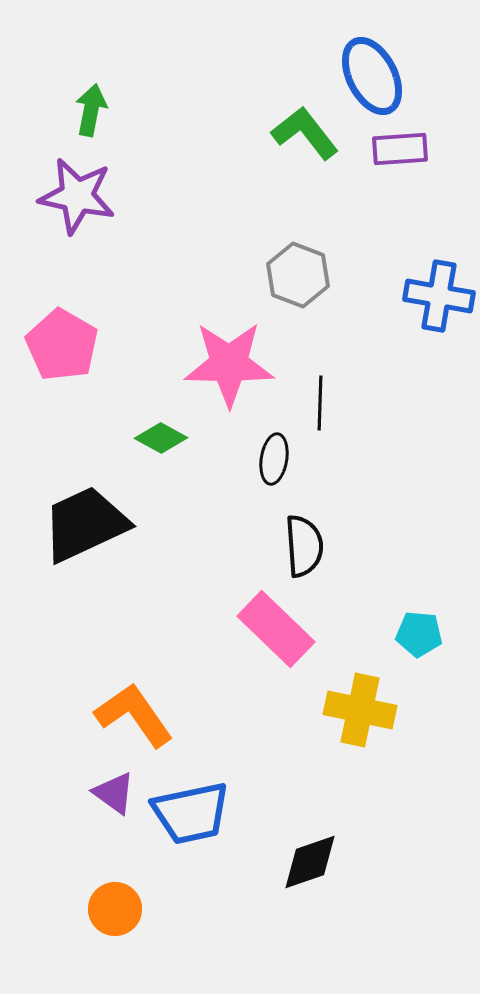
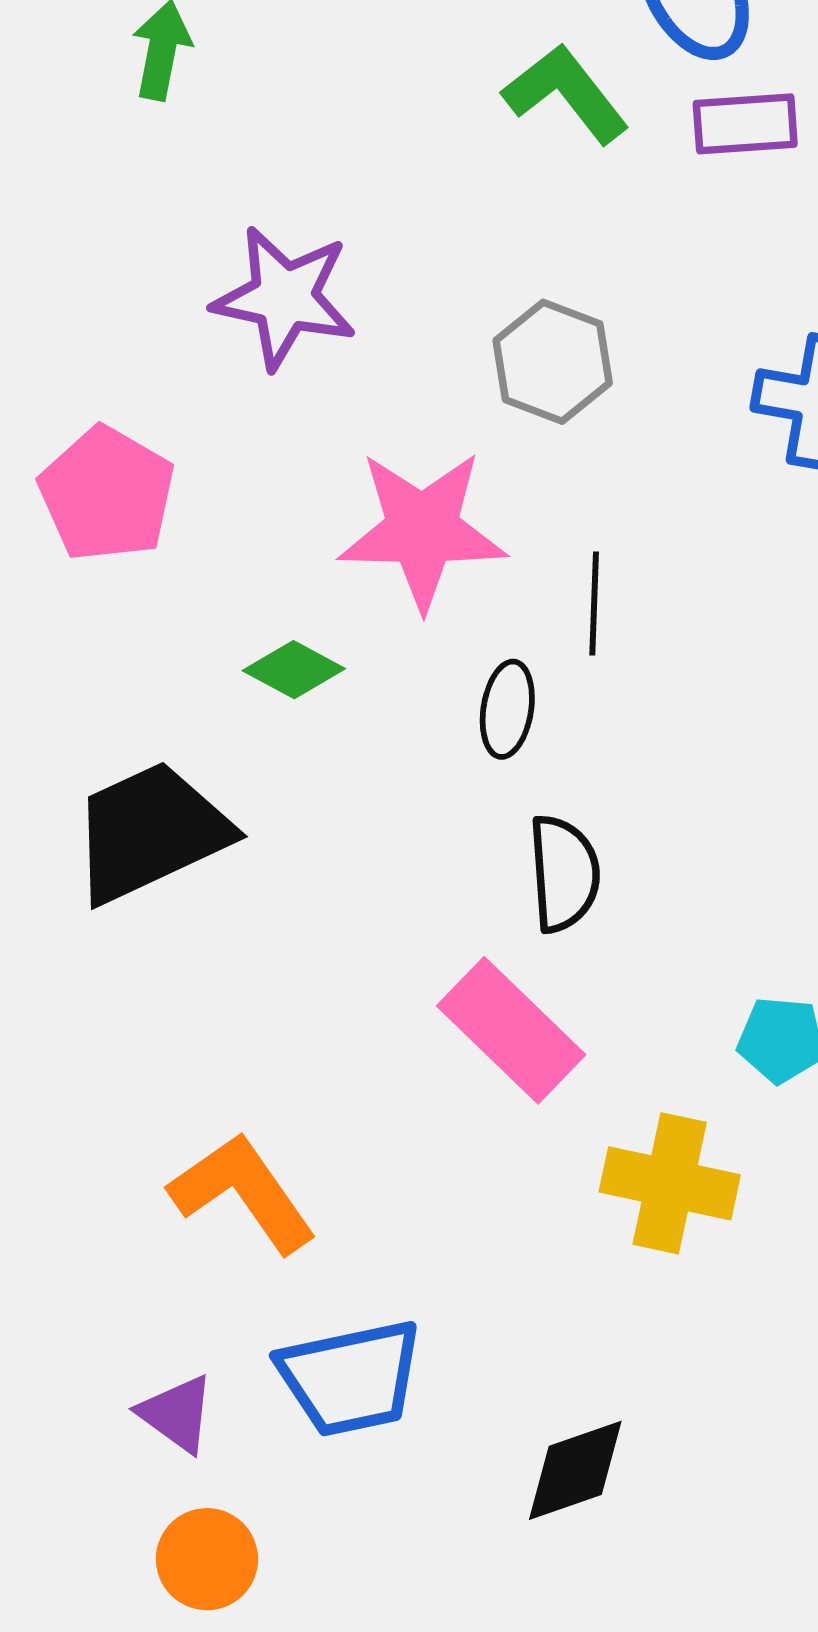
purple star: (77, 196) -> (284, 298), moved
purple triangle: (114, 793) -> (177, 1414), moved

